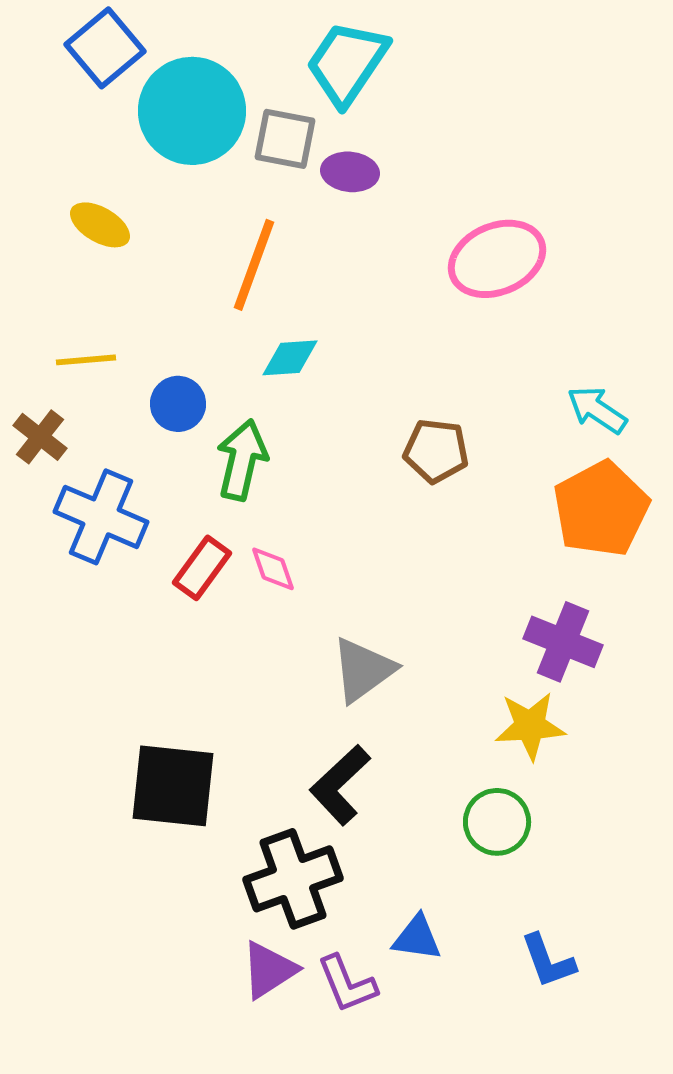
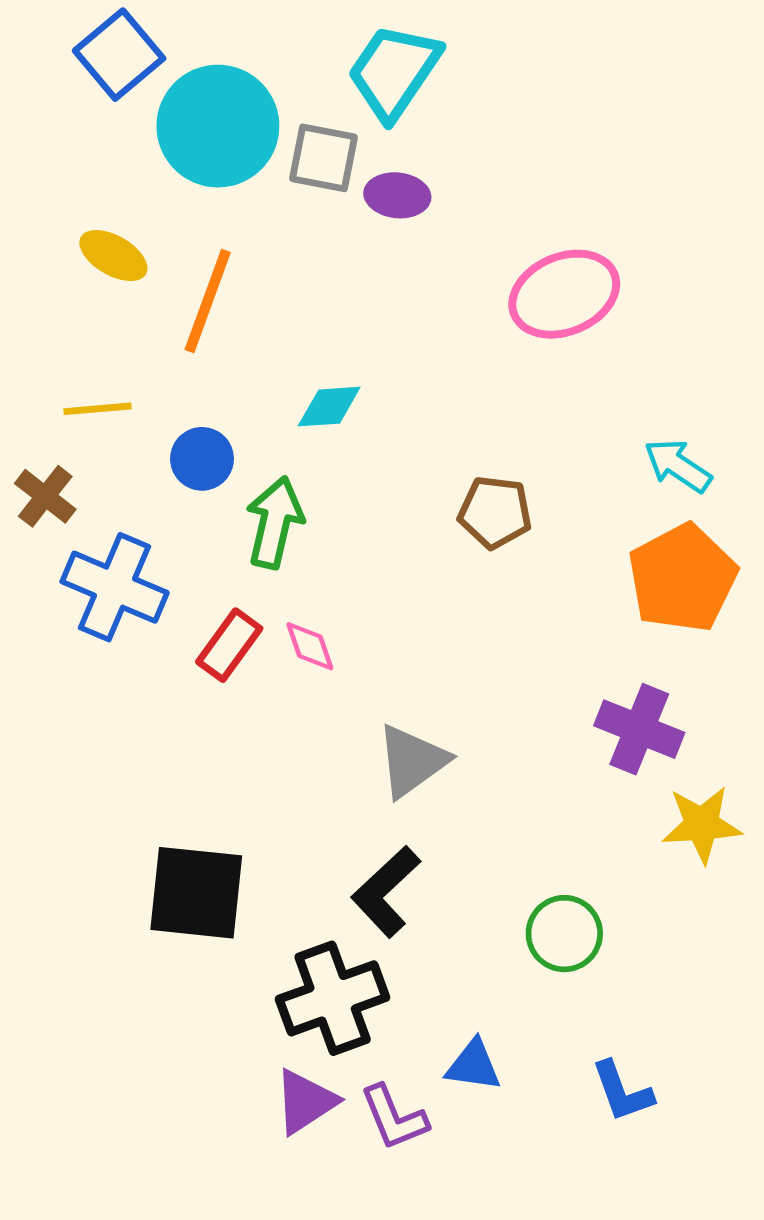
orange line: (254, 265) -> (208, 301), moved
yellow star: (530, 726) -> (702, 825), moved

